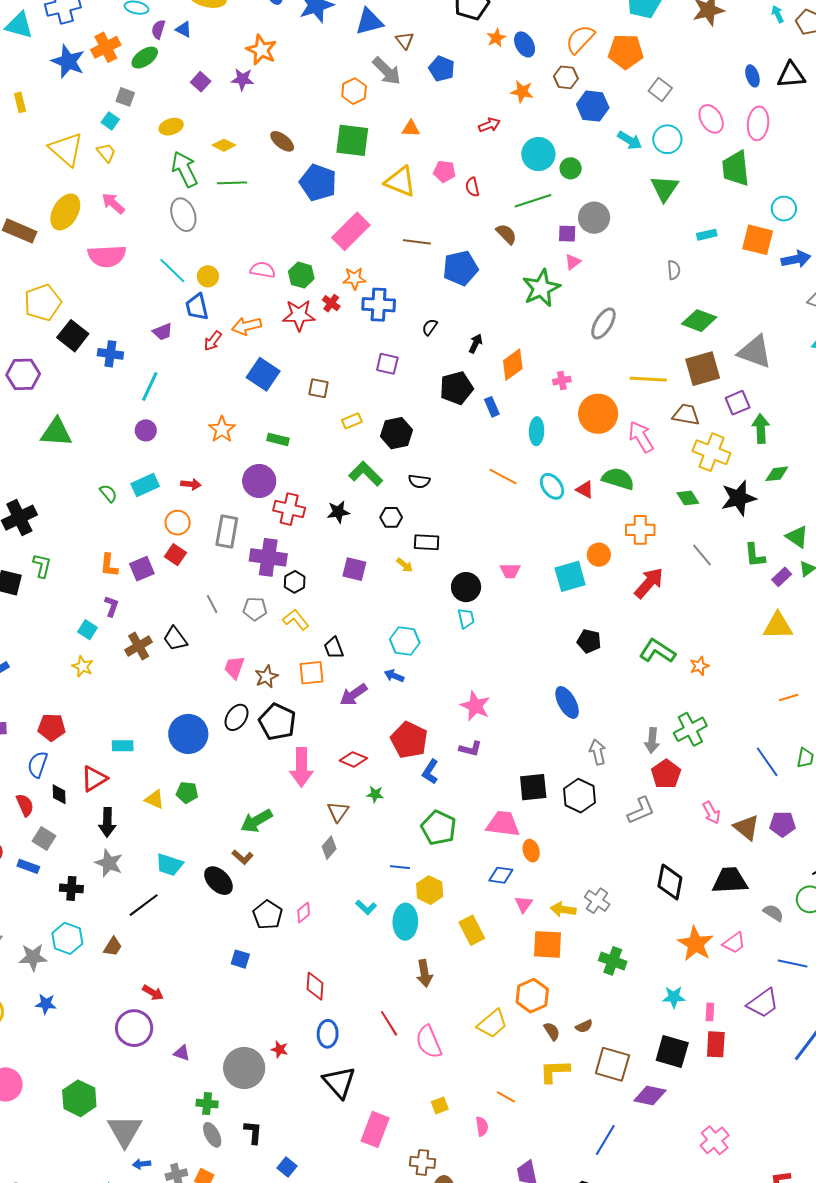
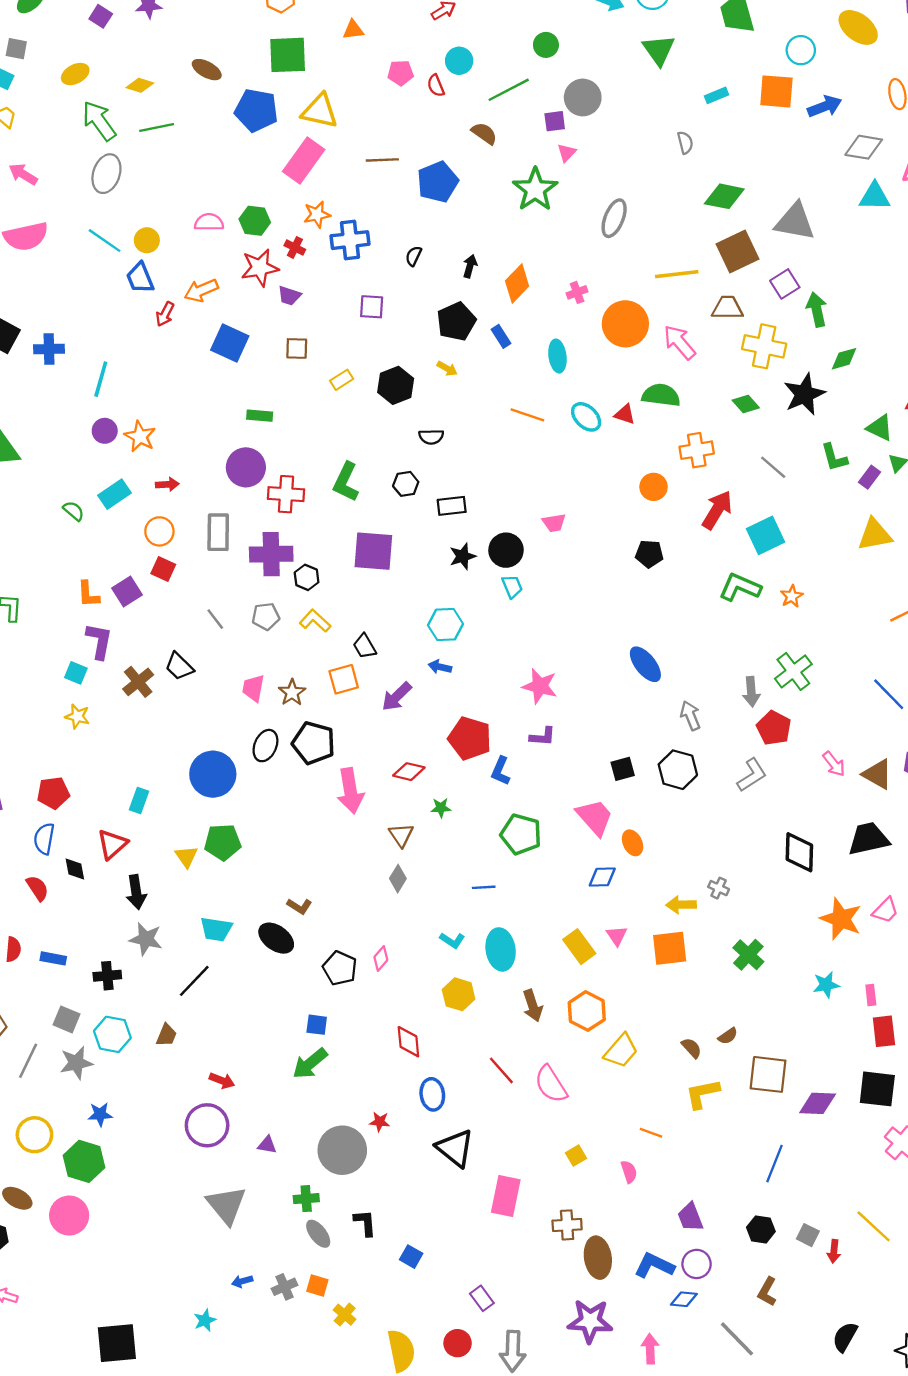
cyan circle: (538, 154) -> (459, 61), moved, size x0.7
yellow triangle: (400, 182) -> (320, 111), moved
gray ellipse: (183, 215) -> (106, 174), turned 48
purple trapezoid: (163, 332) -> (289, 296), moved, turned 50
orange star: (222, 429) -> (140, 436), moved
green L-shape: (366, 474) -> (346, 482), moved, turned -100
black star: (338, 512) -> (463, 556), moved
yellow arrow: (405, 565) -> (447, 369), moved
purple square: (354, 569) -> (373, 551), size x1.5
cyan square: (570, 576) -> (765, 535), moved
purple L-shape: (112, 606) -> (99, 641), size x1.5
black pentagon: (589, 641) -> (649, 554), moved
cyan rectangle: (123, 746) -> (139, 800), turned -60
black square: (533, 787) -> (623, 769), size x0.7
green pentagon: (187, 792) -> (223, 842), size x1.4
yellow triangle: (155, 799) -> (186, 857), turned 40
green arrow: (256, 821) -> (310, 1064), moved
pink trapezoid: (503, 824) -> (595, 817), turned 51
gray square: (44, 838) -> (67, 1019), moved
yellow hexagon: (430, 890) -> (459, 994), moved
gray cross: (597, 901) -> (719, 888), size x0.7
pink triangle: (524, 904) -> (617, 936), moved
green cross: (613, 961) -> (748, 955), turned 32
orange hexagon: (532, 996) -> (587, 1011), moved
black square: (672, 1051) -> (877, 1089), moved
green hexagon: (79, 1098) -> (84, 1161), moved
gray triangle: (125, 1131) -> (226, 1205), moved

